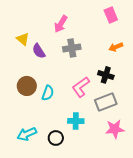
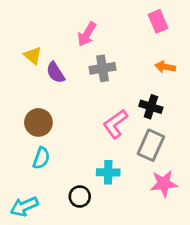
orange arrow: (116, 47) -> (165, 67), turned 32
cyan semicircle: (48, 93) -> (41, 158), moved
gray rectangle: (106, 102) -> (151, 145), turned -45
cyan arrow: (27, 134) -> (24, 206), moved

